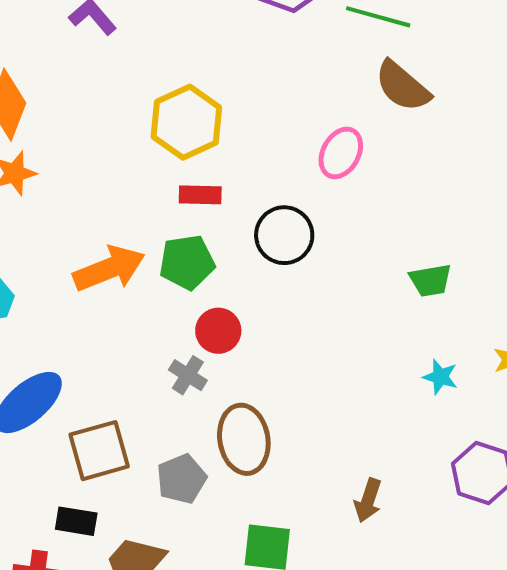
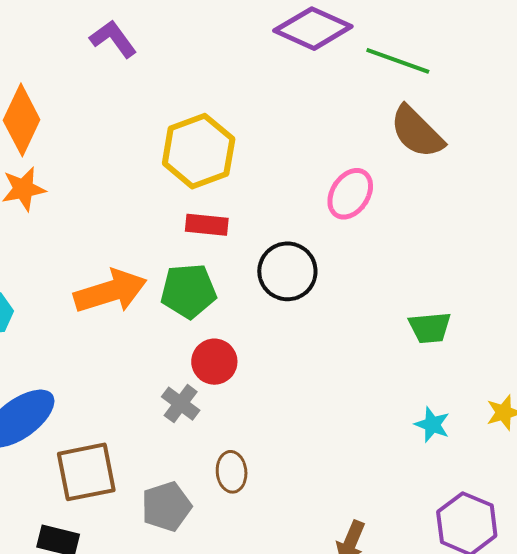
brown ellipse: (244, 439) -> (232, 472), size x0.6

